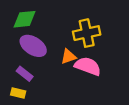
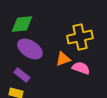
pink semicircle: (88, 66) -> (81, 68), size x0.7

